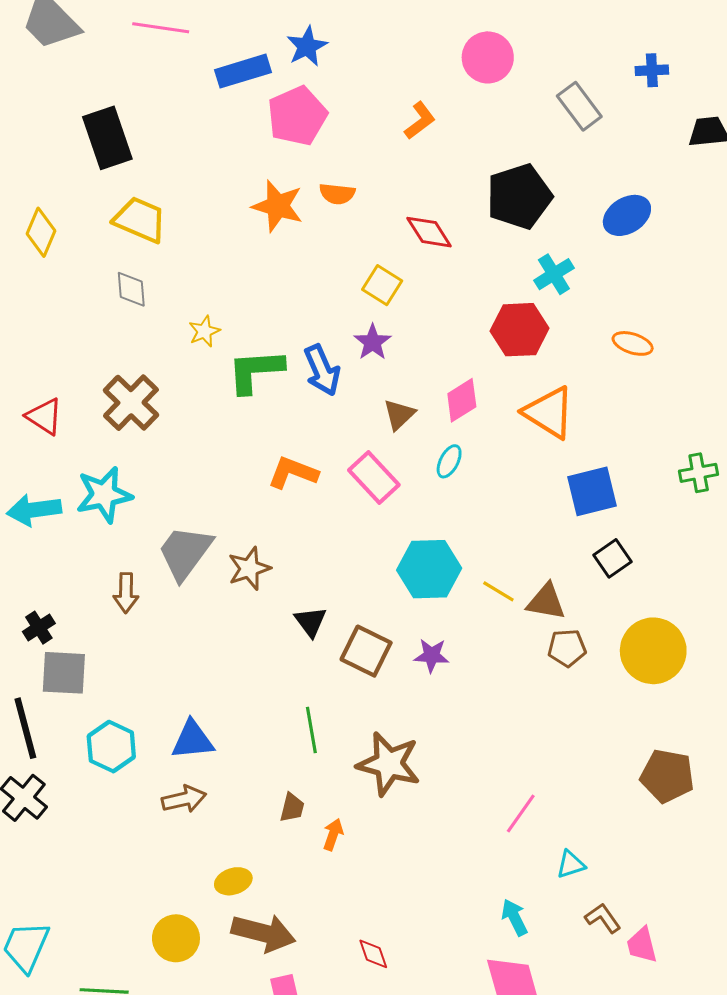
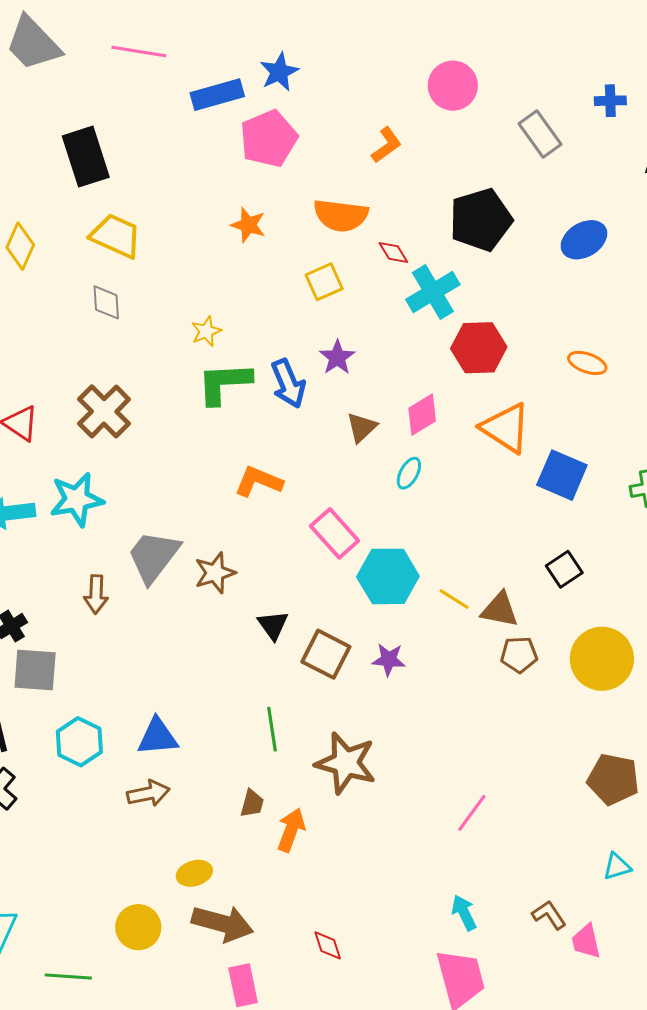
orange semicircle: (337, 194) -> (341, 215), moved, size x1.6
orange star: (278, 206) -> (248, 225), size x0.7
red diamond: (429, 232) -> (393, 252), size x0.7
cyan cross: (554, 274) -> (433, 292), moved, size x1.4
yellow square: (382, 285) -> (324, 282), moved, turned 33
yellow star: (204, 331) -> (206, 331), moved
pink rectangle: (374, 477) -> (335, 533), moved
blue square: (592, 491) -> (562, 475), moved, turned 36
orange arrow: (333, 834) -> (291, 830), size x1.4
cyan triangle: (571, 864) -> (617, 866), moved

